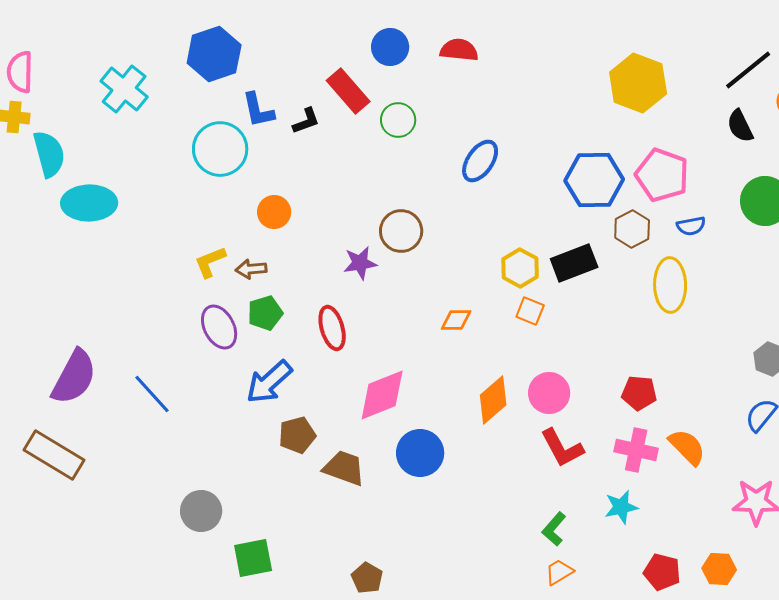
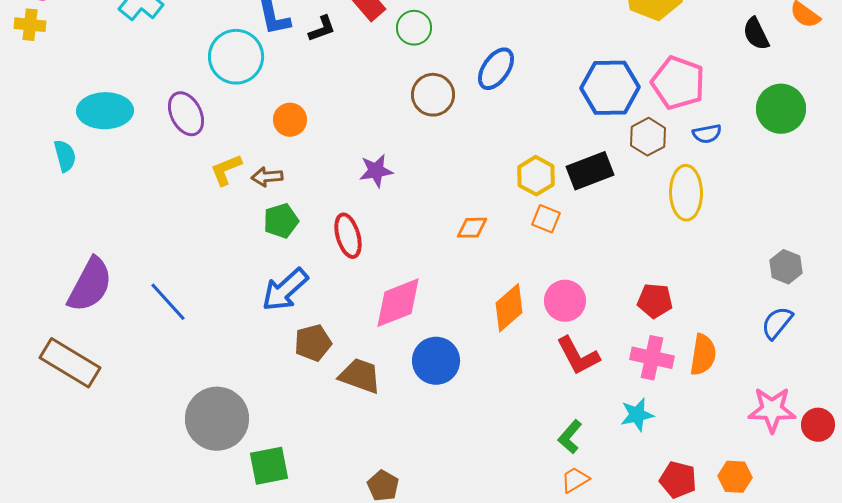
cyan semicircle: (49, 154) -> (65, 156), moved, size x0.7
brown circle: (401, 231) -> (433, 95), moved
purple ellipse: (219, 327) -> (186, 114), moved
orange semicircle: (687, 447) -> (703, 355), turned 54
gray circle: (201, 511) -> (217, 419), size x1.5

